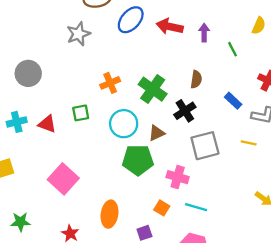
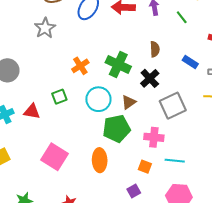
orange ellipse: (110, 214) -> (100, 160), moved

